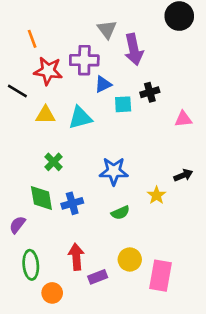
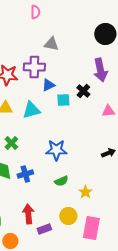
gray triangle: (107, 29) -> (51, 44), turned -42
purple arrow: (134, 49) -> (100, 70), moved
black cross: (150, 92) -> (83, 91), turned -32
yellow star: (157, 195) -> (85, 192), moved

